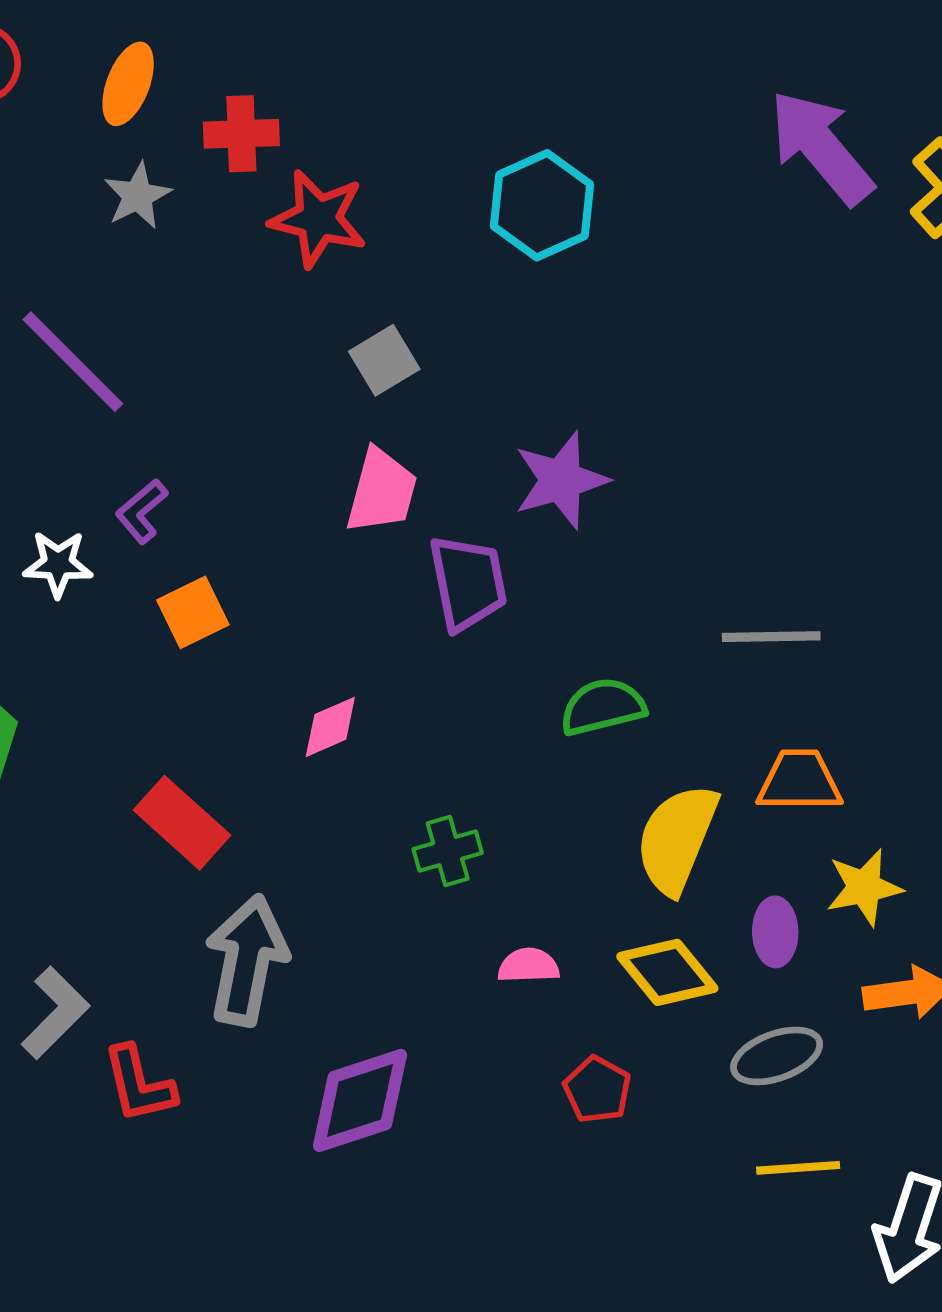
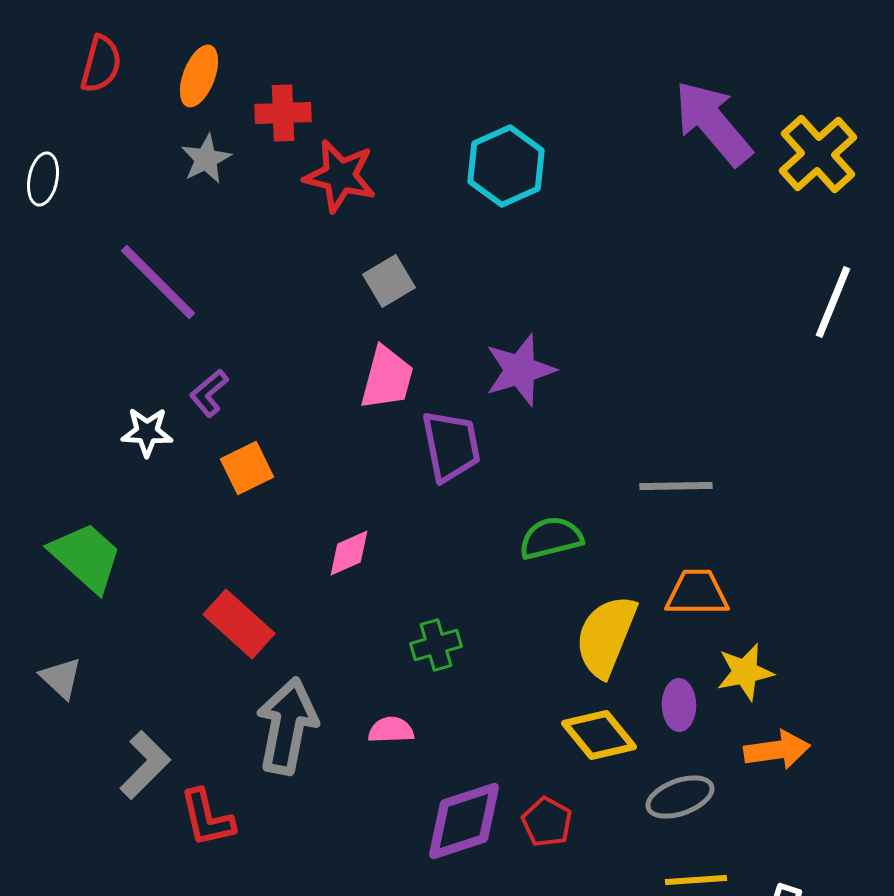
pink semicircle: (529, 966) -> (391, 730), moved
purple diamond: (360, 1100) -> (464, 821), moved

